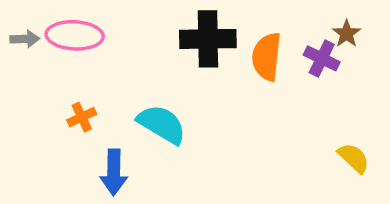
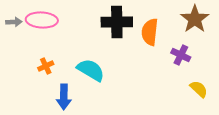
brown star: (347, 34) -> (195, 19), size x1.8
purple cross: (322, 58) -> (181, 55), moved

